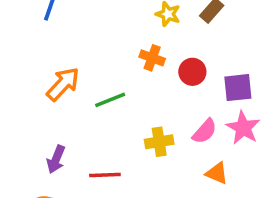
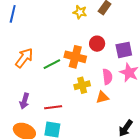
orange cross: (152, 58) -> (75, 57), moved, size x1.5
pink semicircle: (205, 131) -> (107, 77), turned -42
orange triangle: (217, 173) -> (102, 97), moved, turned -32

